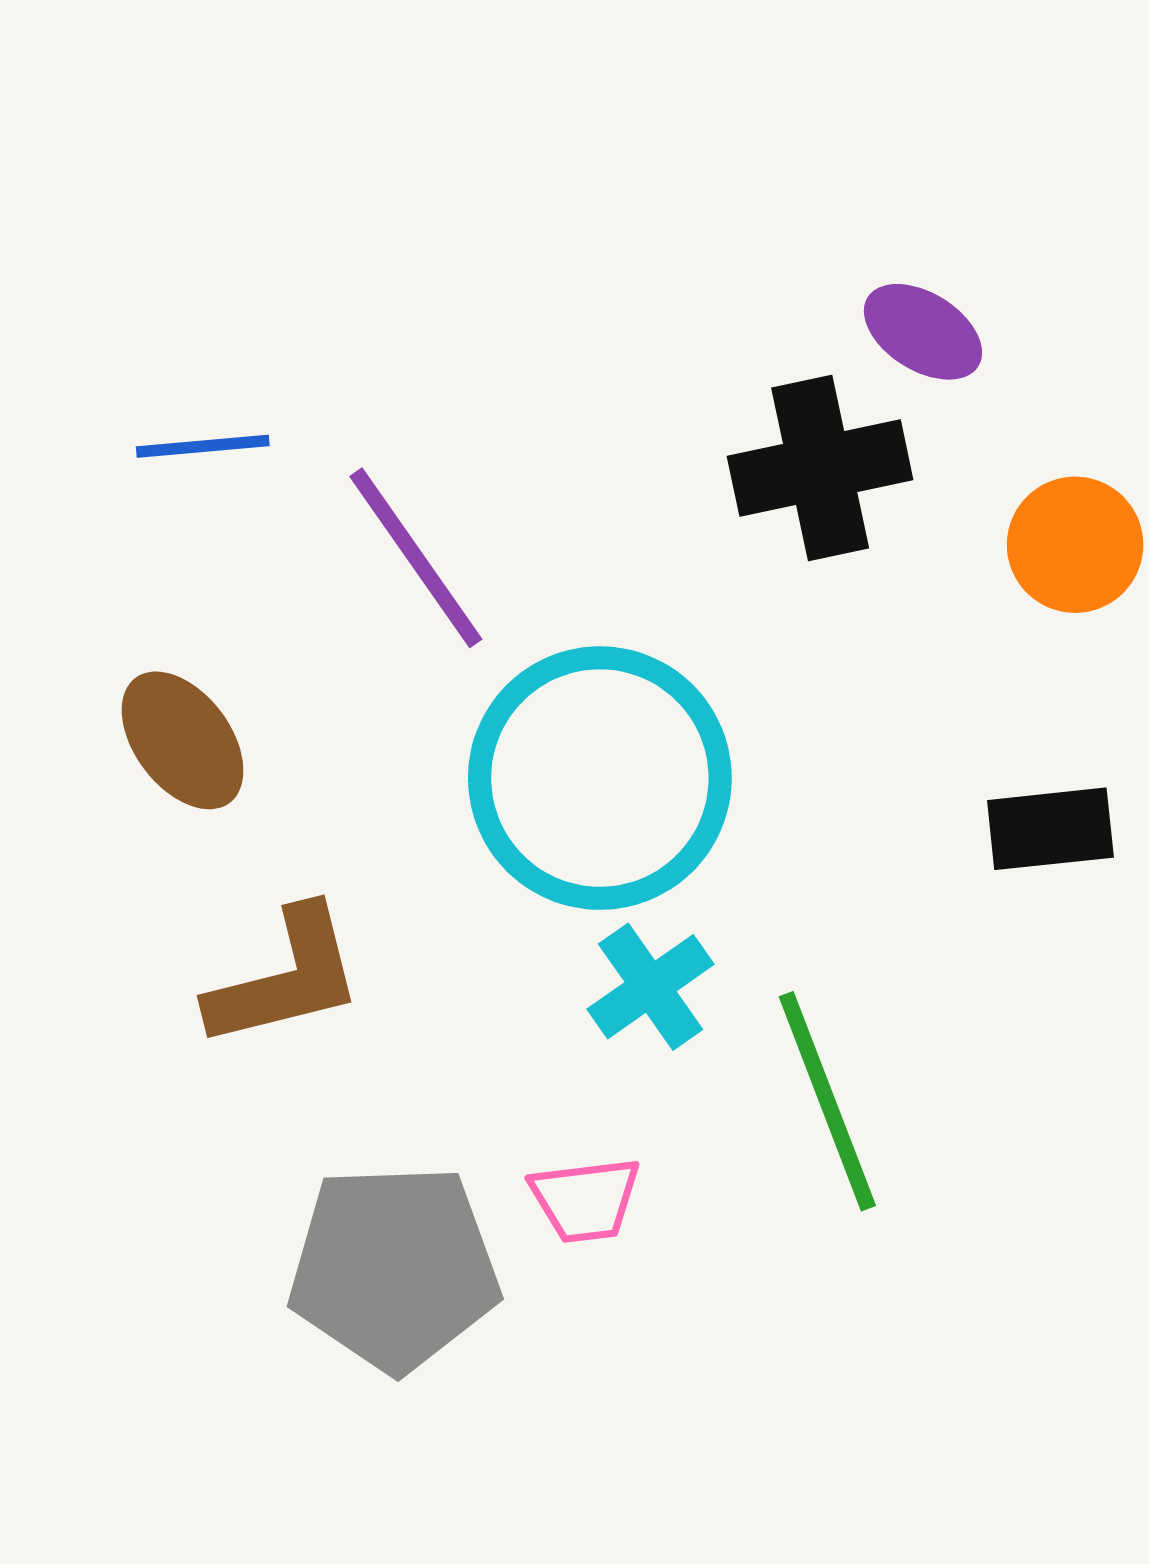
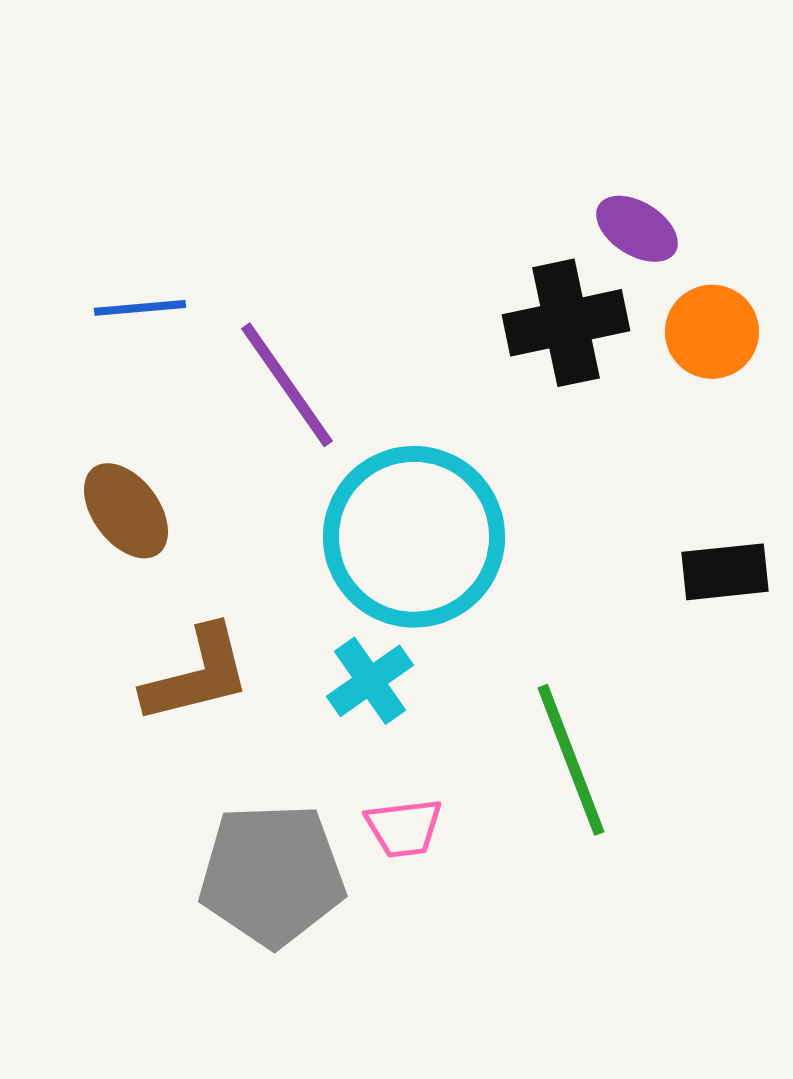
orange circle: (1075, 545) -> (712, 332), moved
cyan cross: (651, 987) -> (370, 681), moved

